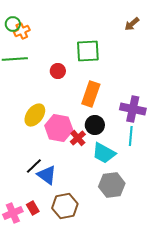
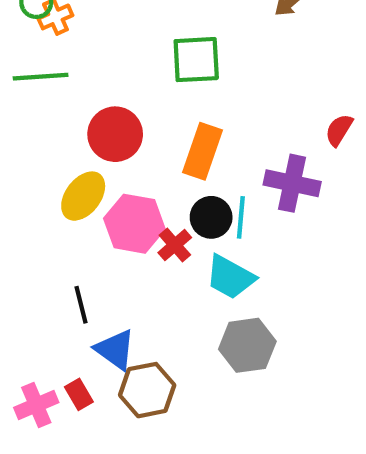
red circle: (58, 71) -> (115, 134), moved, size x1.6
cyan line: (131, 136) -> (241, 217), moved
black line: (34, 166) -> (81, 305), turned -60
blue triangle: (47, 175) -> (115, 350), moved

